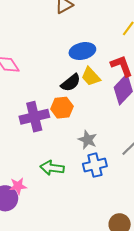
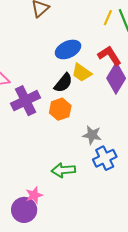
purple cross: (34, 117) -> (25, 101), moved

